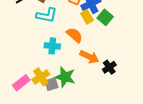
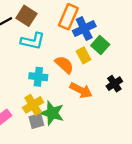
yellow rectangle: (87, 17) -> (84, 55), moved
black cross: (109, 67) -> (114, 84), moved
yellow cross: (41, 77) -> (33, 105), moved

